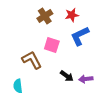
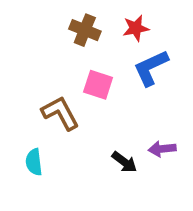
brown cross: (45, 16) -> (85, 30), turned -35
black arrow: (67, 76) -> (124, 162), moved

